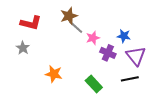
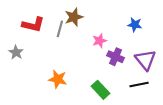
gray line: (76, 27) -> (60, 29), moved, turned 63
blue star: (124, 36) -> (135, 25), moved
gray star: (23, 48) -> (16, 52), moved

